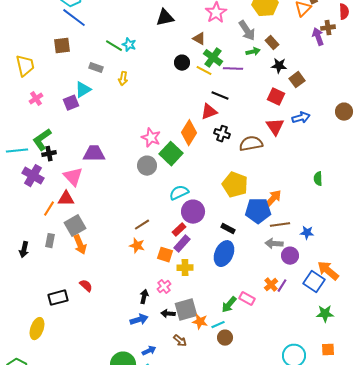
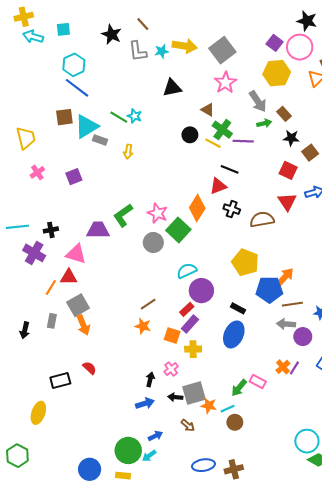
cyan triangle: (83, 90) -> (86, 126), moved, size x1.4
green L-shape: (42, 140) -> (123, 215), moved
pink triangle: (73, 177) -> (76, 254), turned -30

